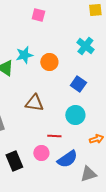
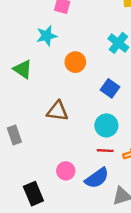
cyan star: (24, 55) -> (47, 36), moved
red line: (54, 136) -> (105, 151), moved
black rectangle: (14, 161) -> (33, 194), moved

